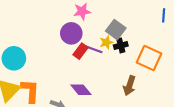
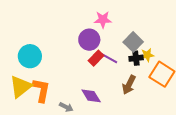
yellow star: (106, 42) -> (147, 55), moved
brown arrow: (129, 86) -> (129, 85), moved

